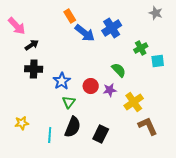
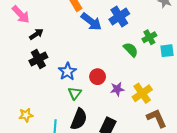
black cross: (34, 69) -> (38, 59), turned -30
green semicircle: (119, 70) -> (131, 50), moved
purple star: (110, 90) -> (117, 89), moved

